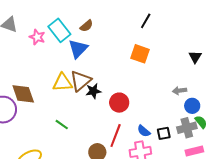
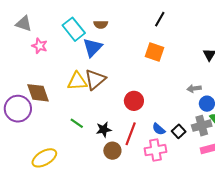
brown semicircle: (86, 26) -> (101, 24), turned 40
pink star: (37, 37) -> (40, 46), moved
black star: (93, 91) -> (104, 130), moved
black square: (164, 133) -> (179, 131), turned -32

